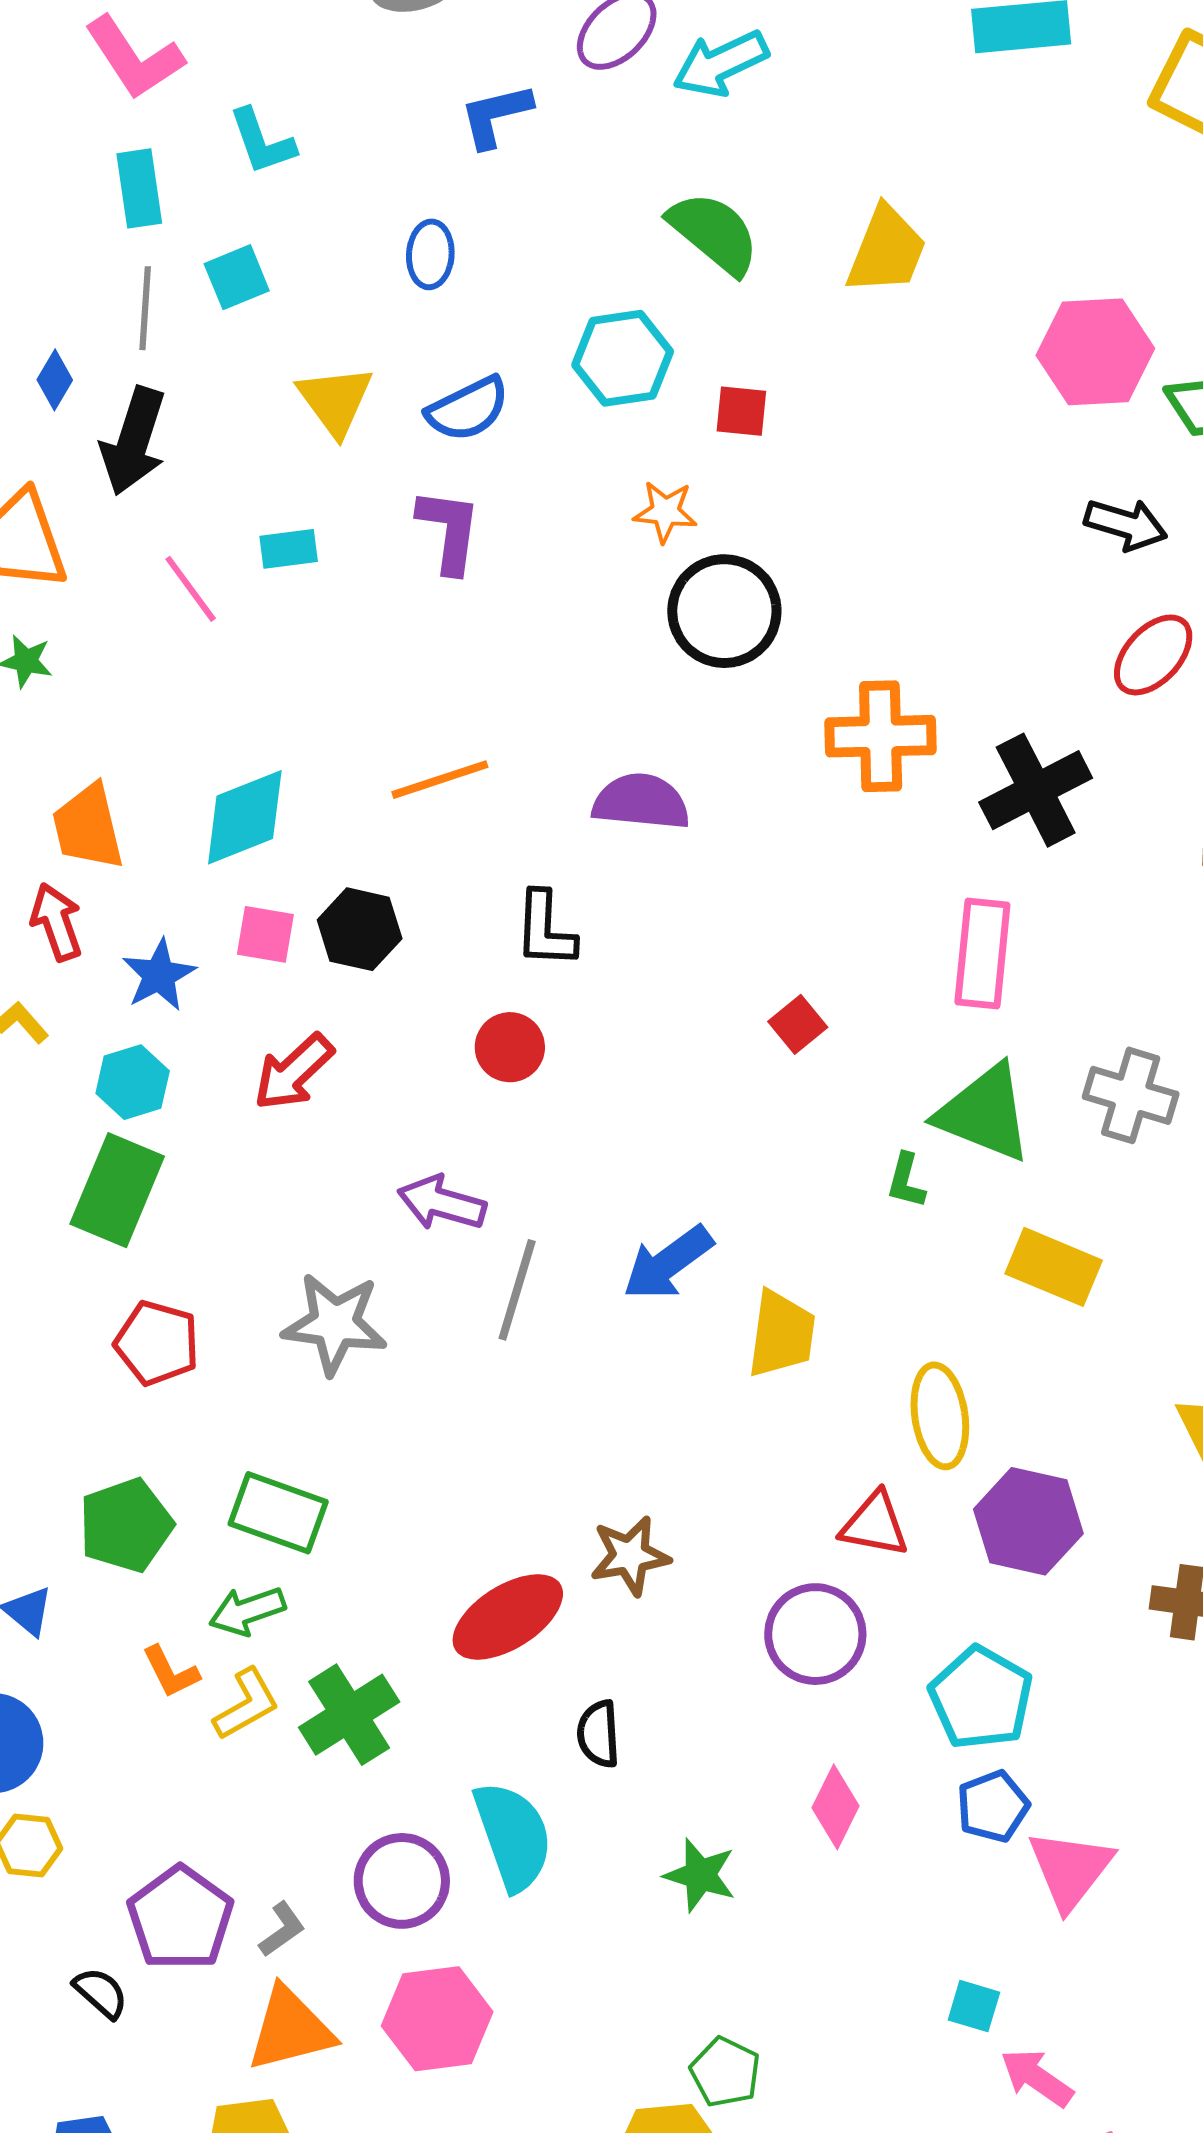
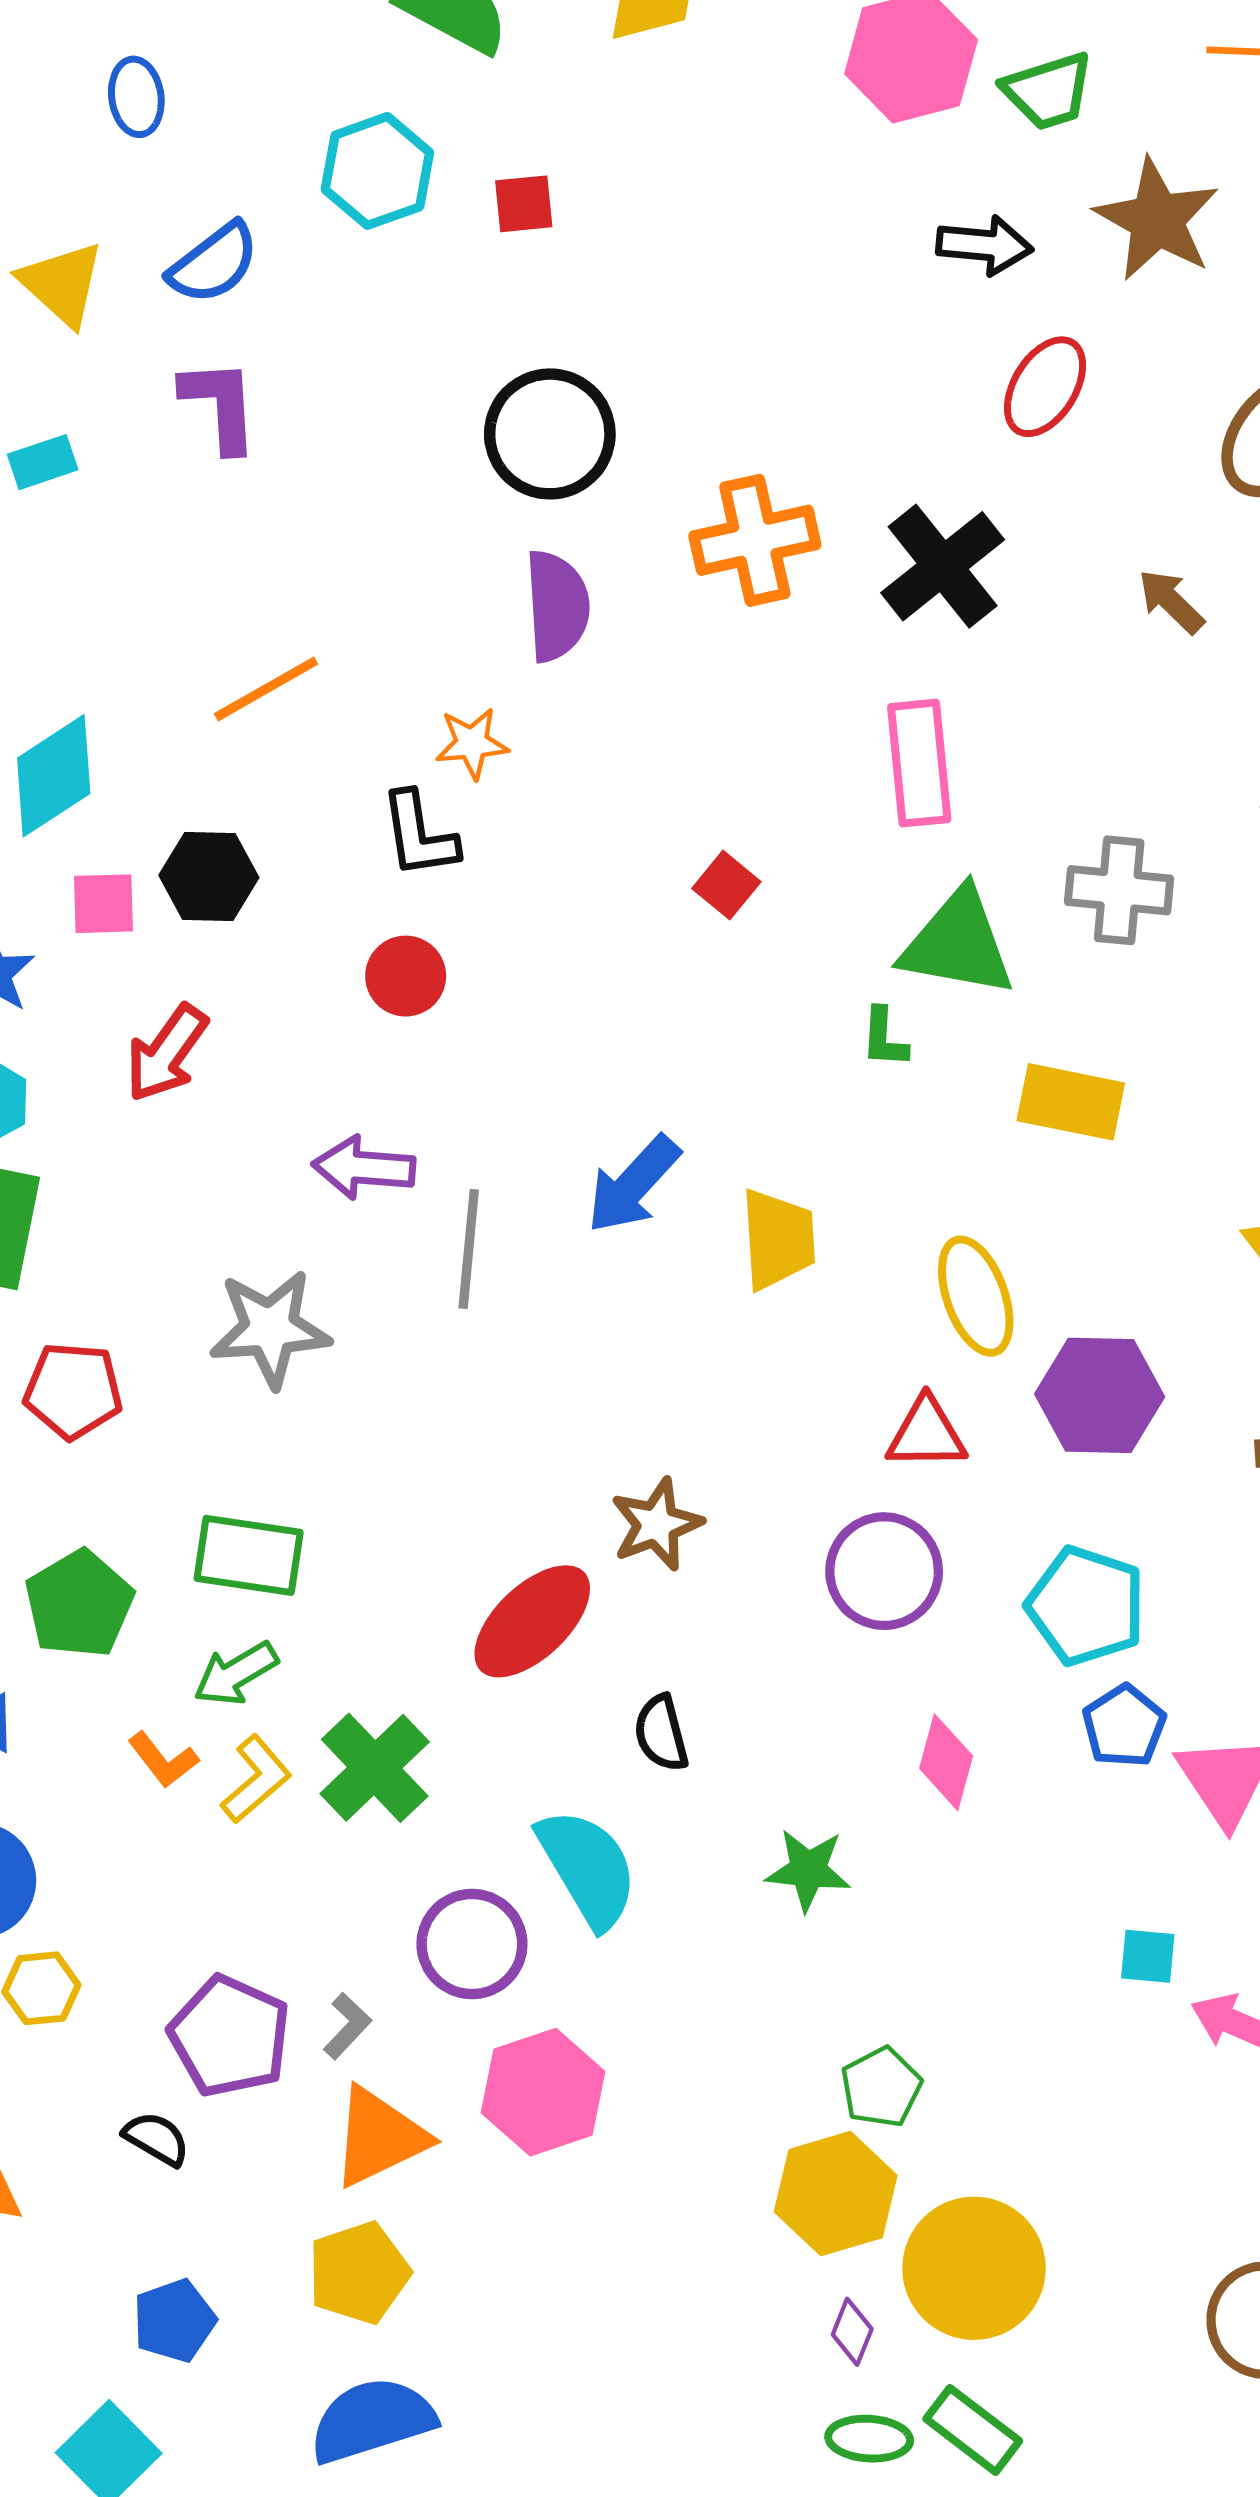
orange star: (665, 512) -> (472, 743), moved
purple semicircle: (641, 802) -> (557, 606), moved, turned 92
green pentagon: (725, 2072) -> (881, 2087), turned 30

